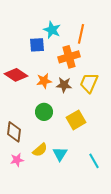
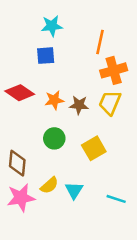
cyan star: (52, 30) -> (52, 26), moved, turned -30
orange cross: (69, 57) -> (114, 70), moved
pink star: (17, 160) -> (21, 198), size x1.6
cyan line: (94, 161) -> (116, 199), turned -42

